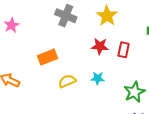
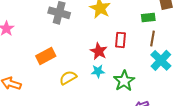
red star: (100, 46) -> (99, 51), moved, turned 30
green star: (134, 92) -> (124, 81), moved

